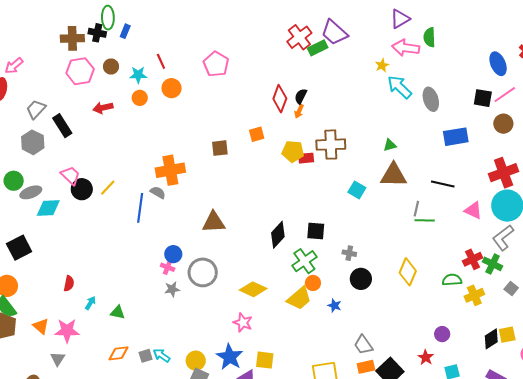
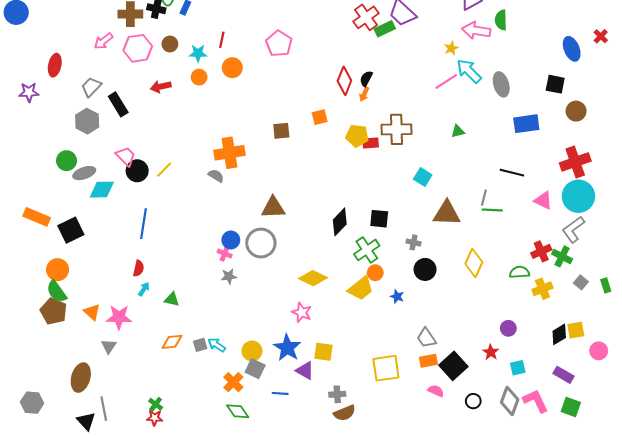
red line: (161, 61) -> (222, 40), turned 35
pink arrow: (14, 66) -> (103, 41), moved
pink line: (505, 95) -> (446, 81), moved
brown triangle: (394, 175) -> (447, 213), moved
blue line: (140, 208) -> (144, 224), moved
gray circle: (203, 272) -> (261, 243), moved
red semicircle: (69, 284) -> (139, 268), moved

